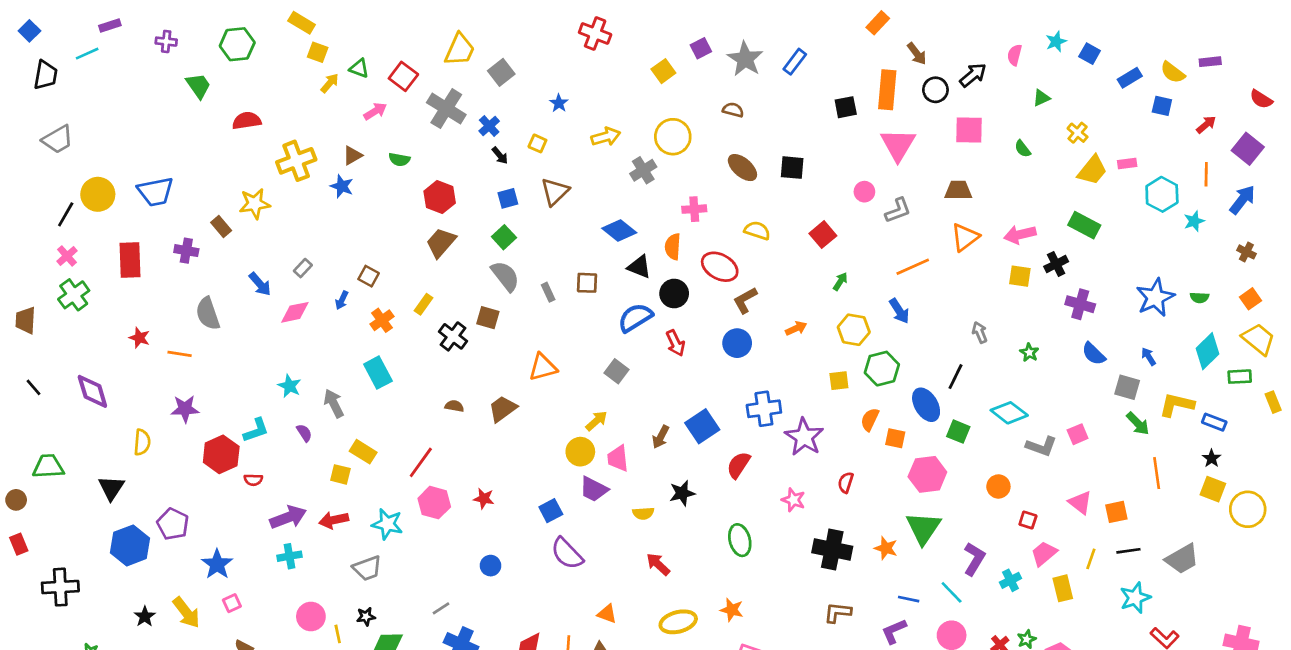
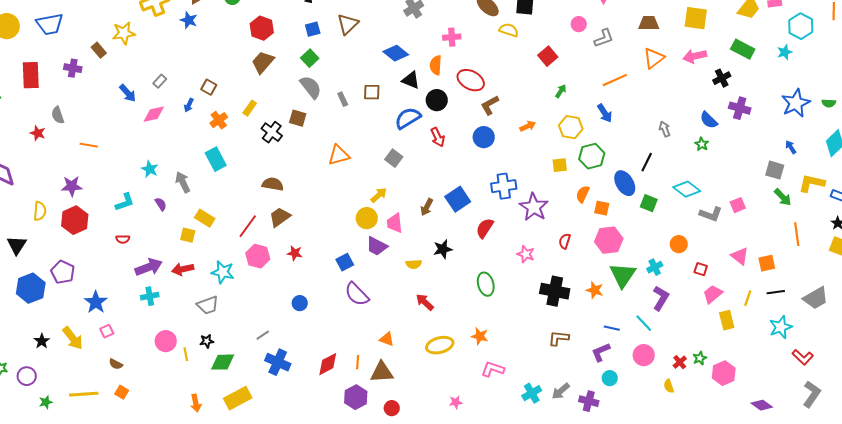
cyan star: (1194, 221) -> (785, 52), moved
yellow semicircle: (757, 231) -> (509, 30), moved
yellow square: (1020, 276) -> (696, 18), moved, size x1.4
gray semicircle: (208, 314) -> (58, 115), moved, size x0.7
orange line: (180, 354) -> (89, 145), moved
blue semicircle: (1094, 354) -> (709, 120), moved
brown semicircle: (454, 406) -> (273, 184), size x1.5
brown trapezoid: (503, 409) -> (280, 217), moved
red hexagon: (221, 454) -> (75, 220), moved
pink hexagon: (927, 474) -> (609, 240), moved
cyan cross: (1011, 580) -> (655, 267), moved

